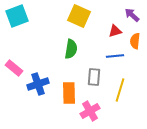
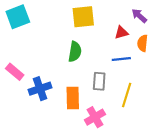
yellow square: (79, 16) -> (83, 17), turned -30

